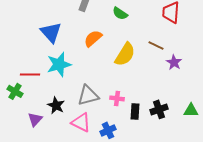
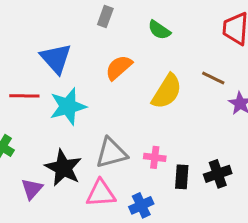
red line: (30, 74) -> (24, 96), moved
black star: (56, 105) -> (63, 168), size x1.4
pink triangle: (81, 122) -> (101, 193), turned -30

